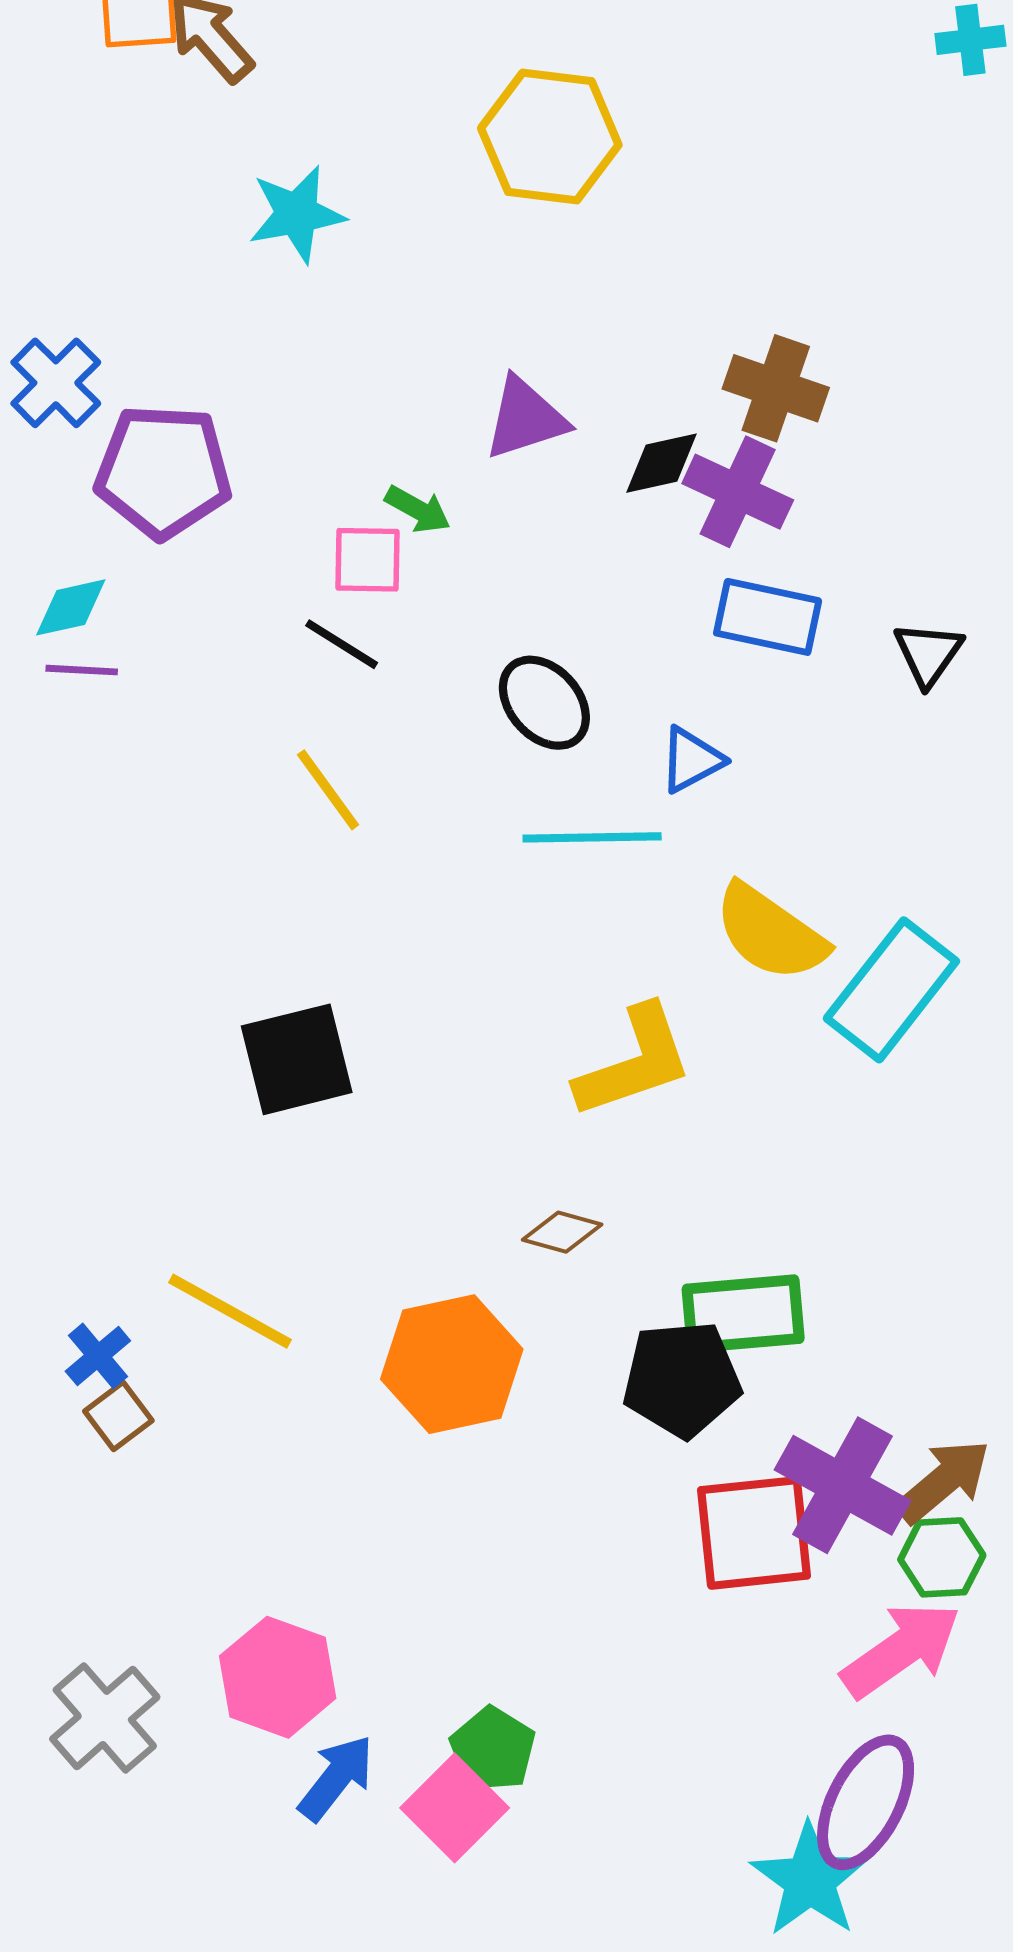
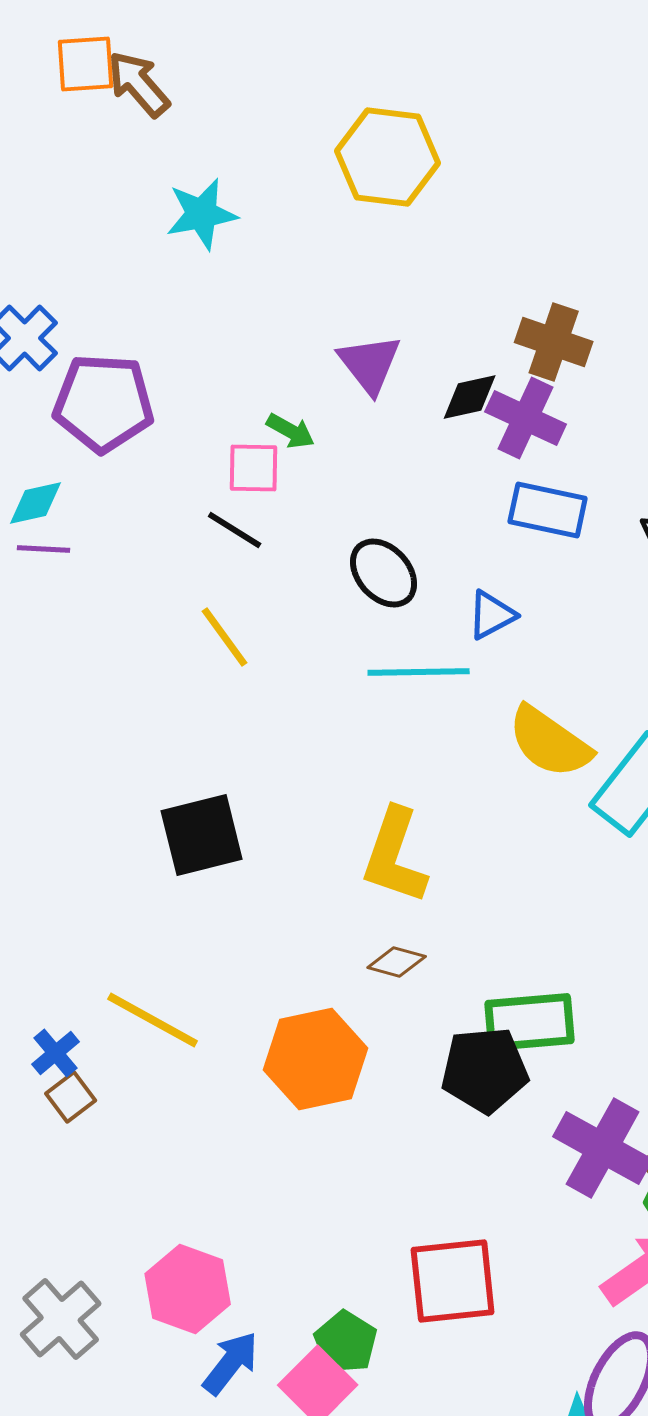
purple triangle: (525, 418) -> (370, 364), turned -50
yellow L-shape: (634, 1062) -> (395, 856), moved, turned 128
red square: (754, 1533) -> (453, 1281), moved

